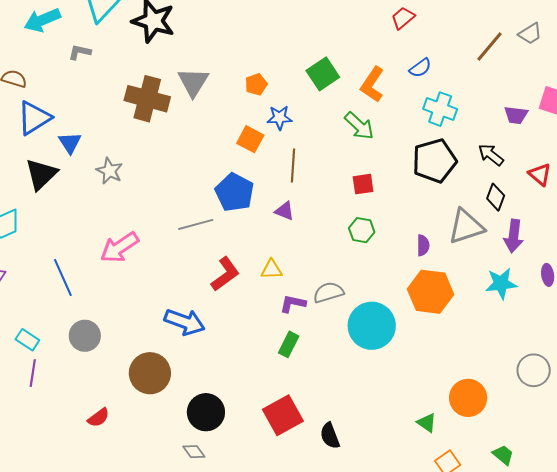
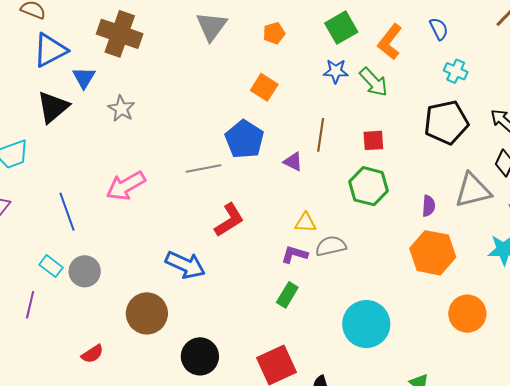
blue semicircle: (420, 68) -> (439, 29), turned -85
brown cross: (147, 99) -> (120, 34), moved
cyan cross: (440, 109) -> (456, 71), size x0.7
blue star: (279, 118) -> (336, 71), moved
brown line: (293, 165) -> (321, 135), moved
green hexagon: (362, 230) -> (369, 186), size x1.5
yellow triangle: (272, 269) -> (306, 223), moved
cyan circle: (372, 326) -> (366, 324), moved
cyan rectangle: (27, 340) -> (51, 266), moved
orange circle: (468, 398) -> (467, 314), moved

